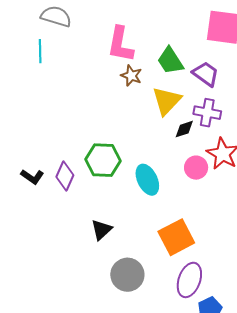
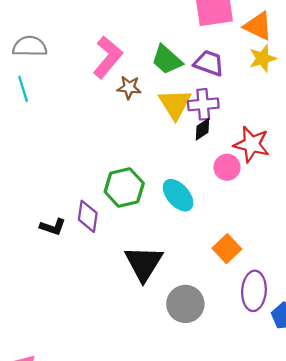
pink L-shape: (120, 44) -> (108, 57), turned -135
purple cross: (207, 113) -> (203, 104), moved
black triangle: (101, 230) -> (144, 263), size x1.6
orange square: (176, 237) -> (227, 249), size x0.7

